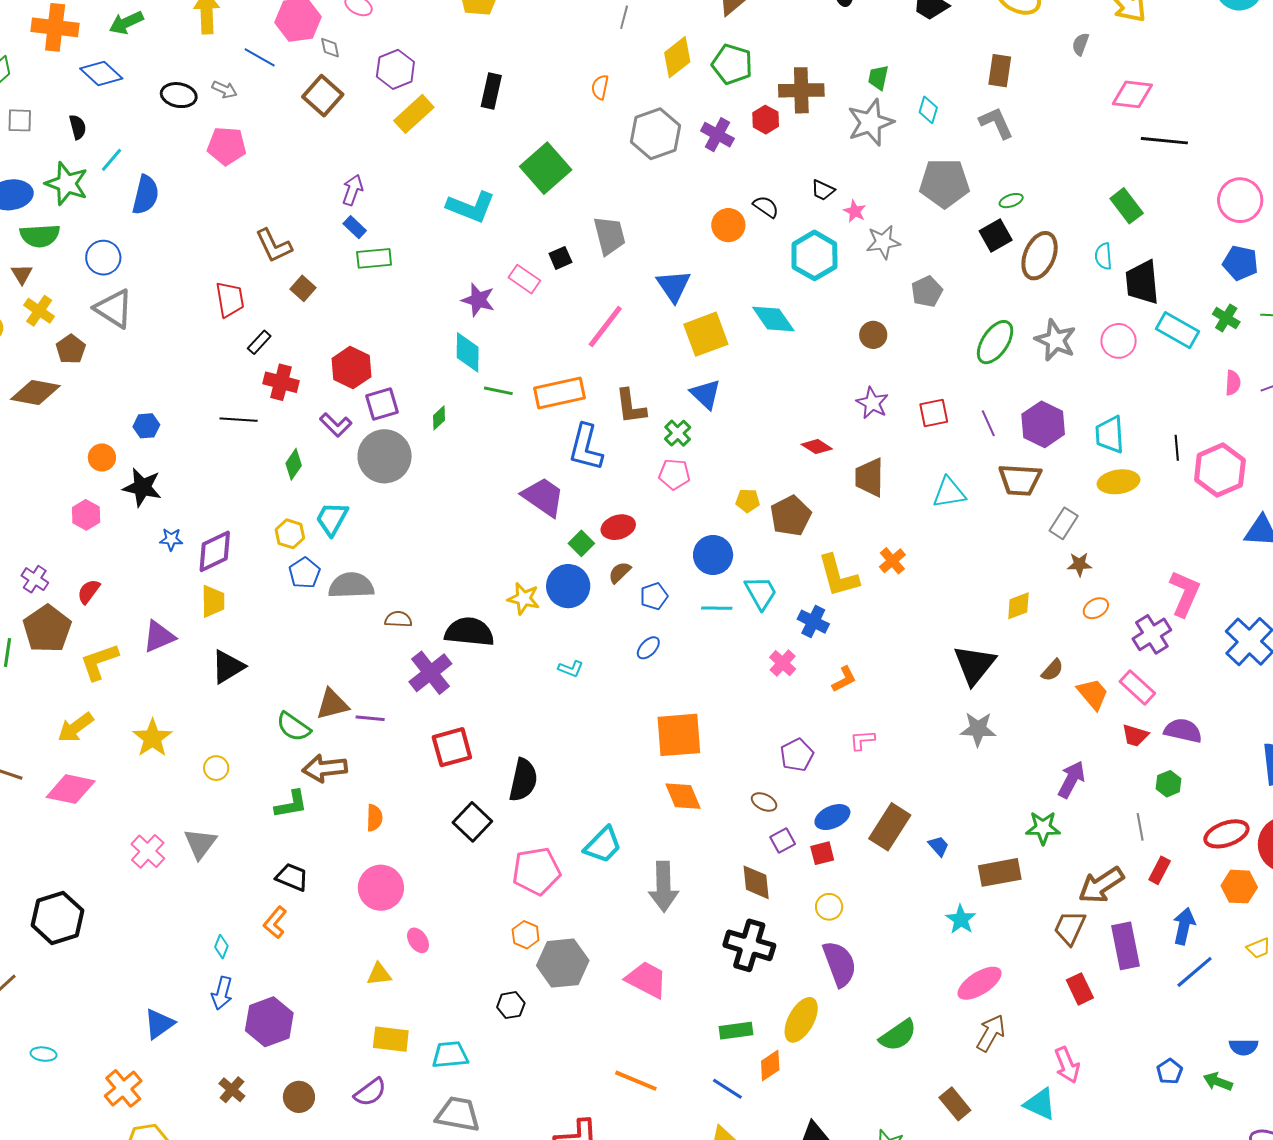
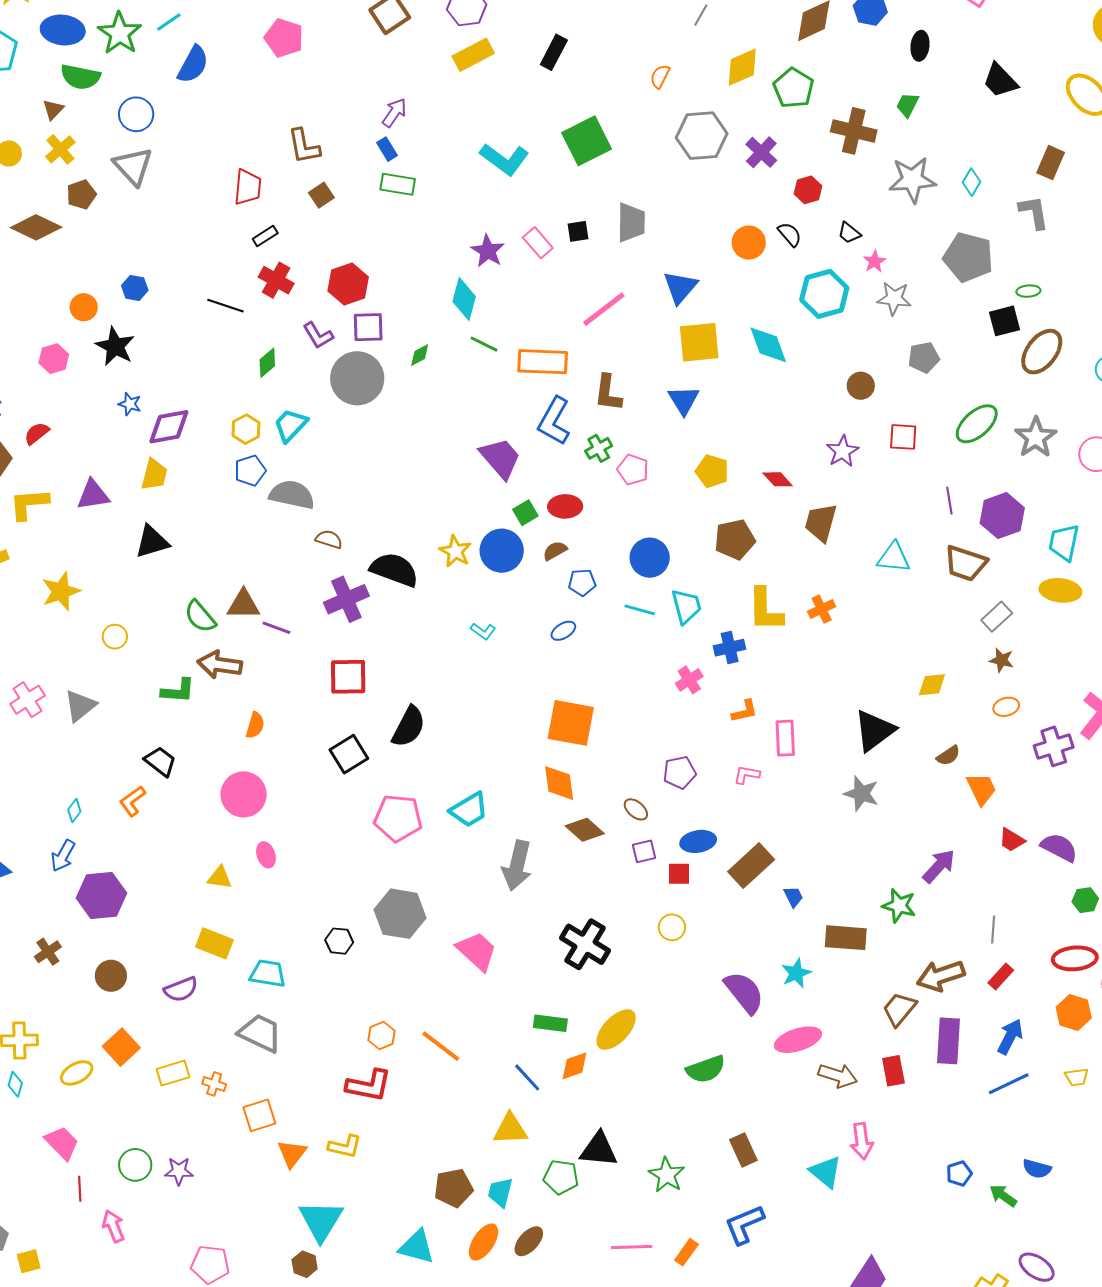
green trapezoid: (878, 78) -> (907, 105), moved
red hexagon: (766, 120) -> (808, 190), moved
red square: (934, 413) -> (903, 437), moved
green cross: (678, 433) -> (599, 448), moved
yellow pentagon: (748, 501) -> (712, 471), moved, size x1.4
blue cross: (813, 622) -> (730, 648), turned 36
pink rectangle: (1137, 687) -> (785, 738), moved, turned 30
green hexagon: (1168, 784) -> (1085, 900), moved
brown diamond: (756, 882) -> (585, 830), moved, turned -57
orange hexagon: (526, 935) -> (381, 1035), moved
purple semicircle: (839, 964) -> (744, 992), moved, turned -33
brown arrow: (991, 1033) -> (838, 1076), moved, turned 63

